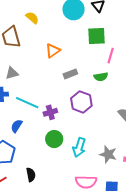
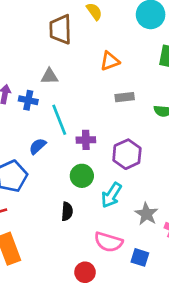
purple hexagon: (81, 102) -> (127, 154), moved
cyan line: (27, 103) -> (59, 120), turned 30
black semicircle: (31, 175) -> (67, 211), moved

